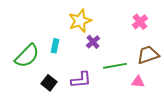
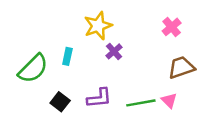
green line: (115, 66) -> (141, 103), moved
pink triangle: (138, 82) -> (169, 100), turned 40

